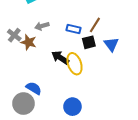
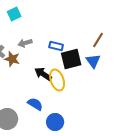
brown line: (95, 25) -> (98, 40), moved
black square: (89, 42) -> (71, 59), size x1.5
blue semicircle: (34, 88) -> (35, 104), moved

